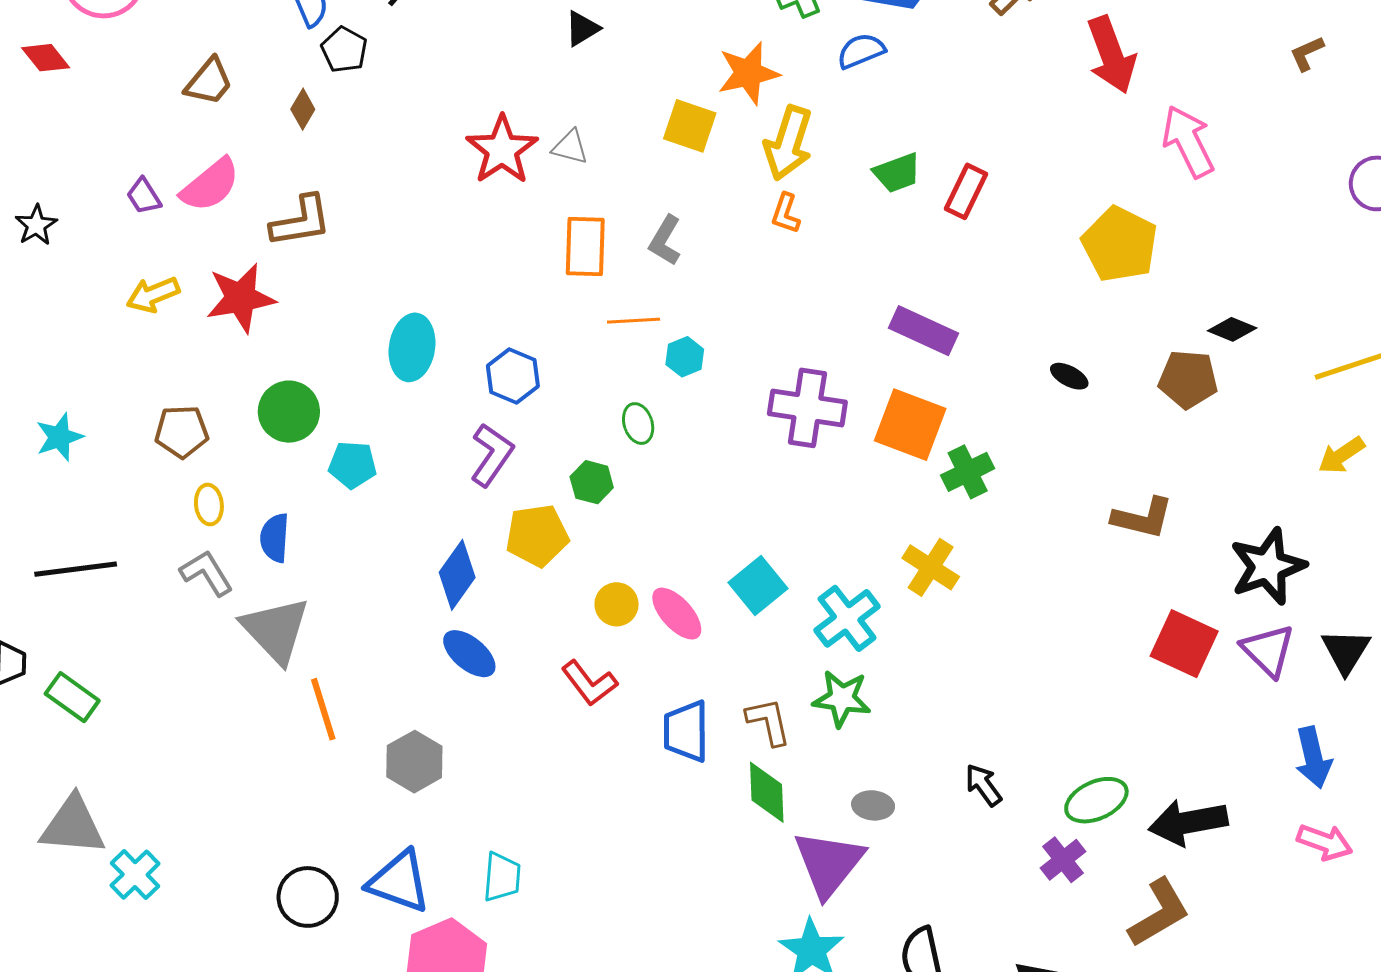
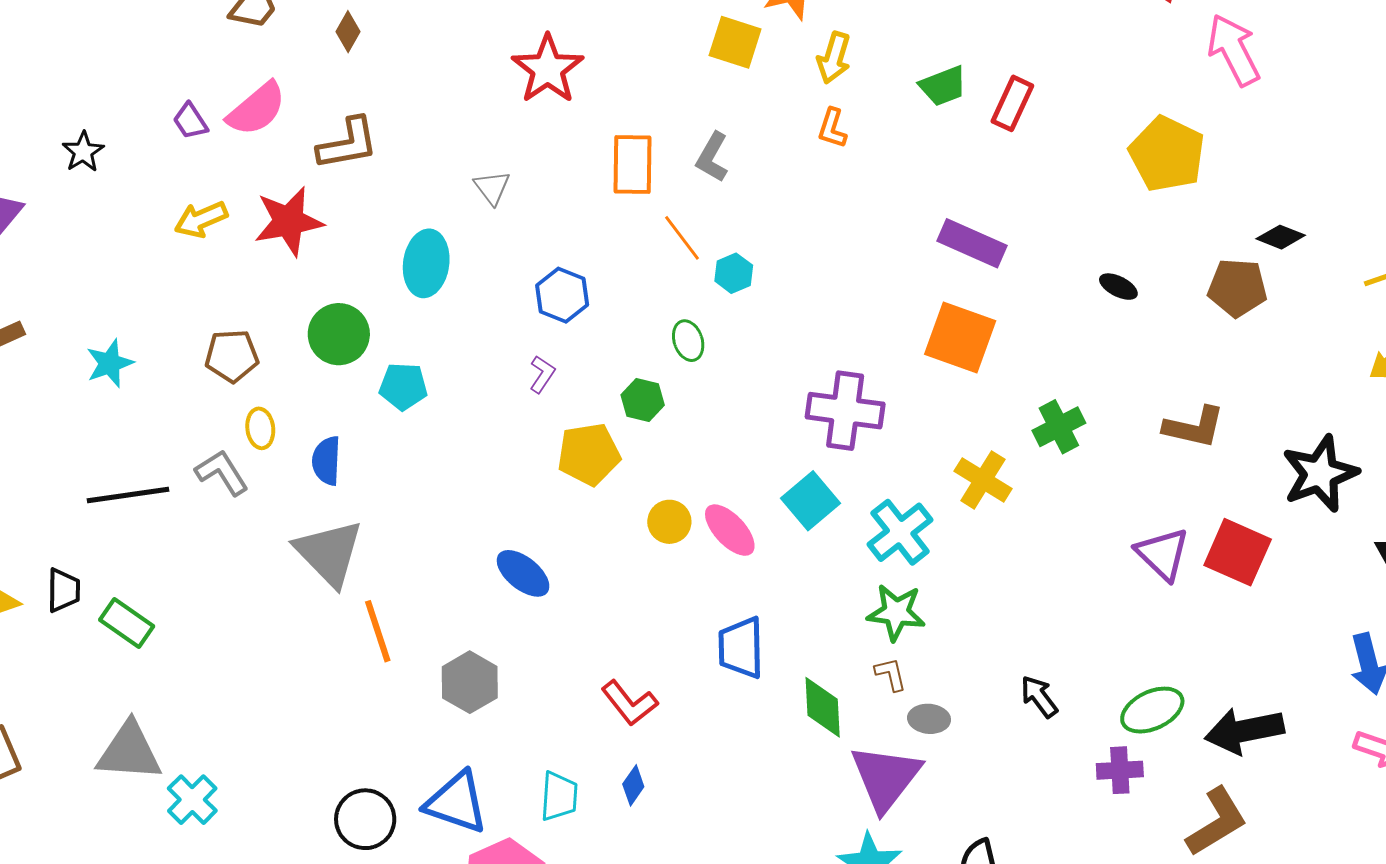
yellow arrow: (788, 143) -> (834, 58), size x0.7
gray triangle: (570, 147) -> (492, 188), moved, turned 39
orange line: (634, 321) -> (682, 238), turned 57
cyan ellipse: (412, 347) -> (426, 263), moved
purple cross: (807, 408) -> (845, 411), moved
purple L-shape: (492, 455) -> (542, 374), size x0.6
green cross: (968, 472) -> (1059, 427), moved
gray L-shape: (207, 573) -> (222, 473), moved
blue diamond: (457, 575) -> (633, 785), moved, size x0.6
purple triangle: (1268, 650) -> (1163, 554), moved
red L-shape: (589, 683) -> (629, 703), moved
brown L-shape: (769, 722) -> (891, 674), moved, size x0.7
purple cross: (1063, 860) -> (1120, 770), turned 36

